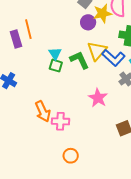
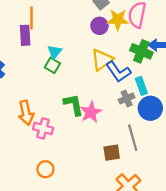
purple rectangle: (16, 39) -> (25, 35), moved
green L-shape: (79, 60) -> (74, 105), moved

